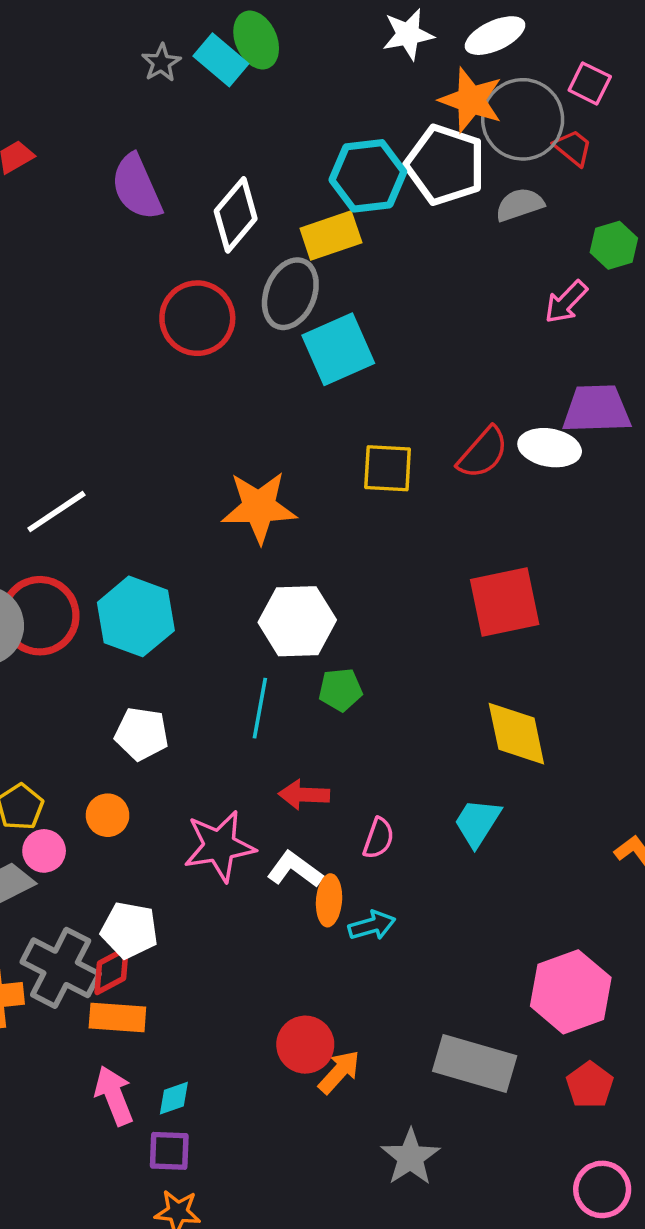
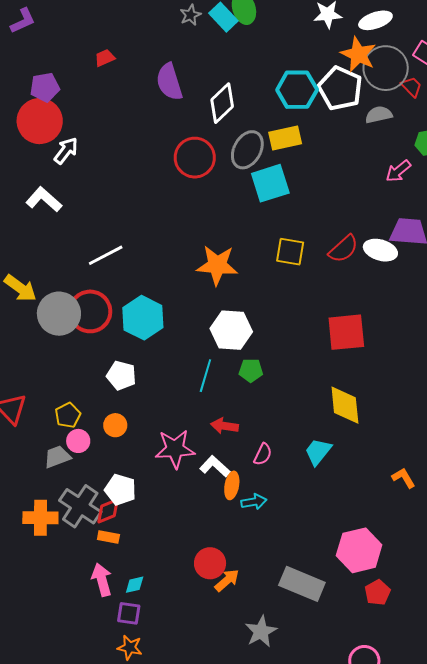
yellow rectangle: (331, 236) -> (285, 138), moved
white pentagon: (142, 734) -> (121, 375), moved
orange rectangle: (117, 1018) -> (108, 537), size x0.7
red pentagon: (590, 1085) -> (378, 593), moved

